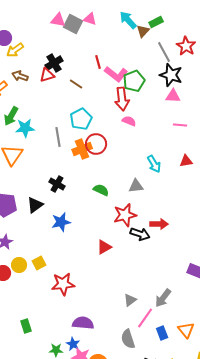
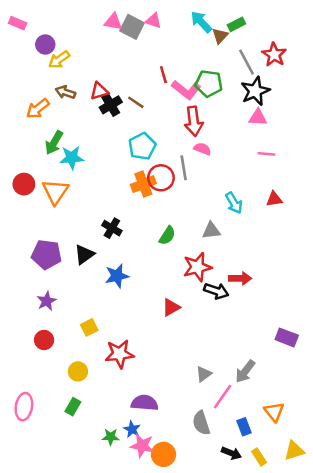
black cross: (54, 63) -> (111, 105), moved
black star: (171, 75) -> (255, 91), turned 30
green pentagon: (134, 81) -> (209, 83), moved, turned 30
gray line: (58, 137) -> (184, 168), moved
green semicircle: (101, 190) -> (167, 236), turned 98
yellow circle: (19, 265) -> (78, 371), moved
green rectangle: (26, 326) -> (73, 407), turned 48
blue rectangle: (162, 333) -> (244, 427), moved

